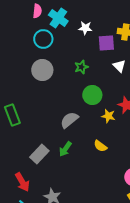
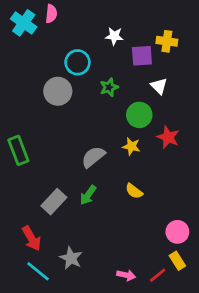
cyan cross: (58, 18) -> (24, 23), moved
cyan circle: (43, 39) -> (78, 62), moved
green circle: (92, 95) -> (139, 115), moved
yellow star: (108, 116) -> (131, 146), moved

